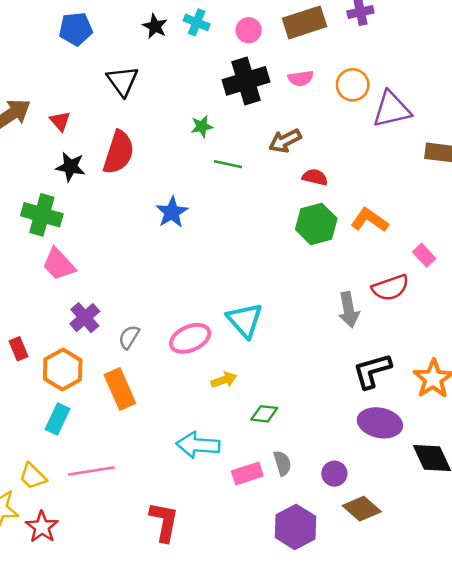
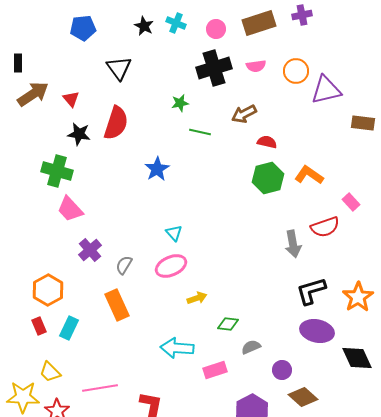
cyan triangle: (245, 320) -> (174, 233), moved, size x0.6
red rectangle: (18, 349) -> (39, 326), moved
orange hexagon: (63, 370) -> (48, 290), moved
gray semicircle: (282, 463) -> (251, 347), moved, turned -96
pink line: (91, 471) -> (100, 388), moved

